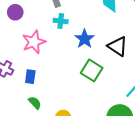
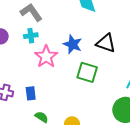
cyan cross: (61, 21) -> (31, 36), moved
pink star: (34, 42) -> (46, 57), moved

